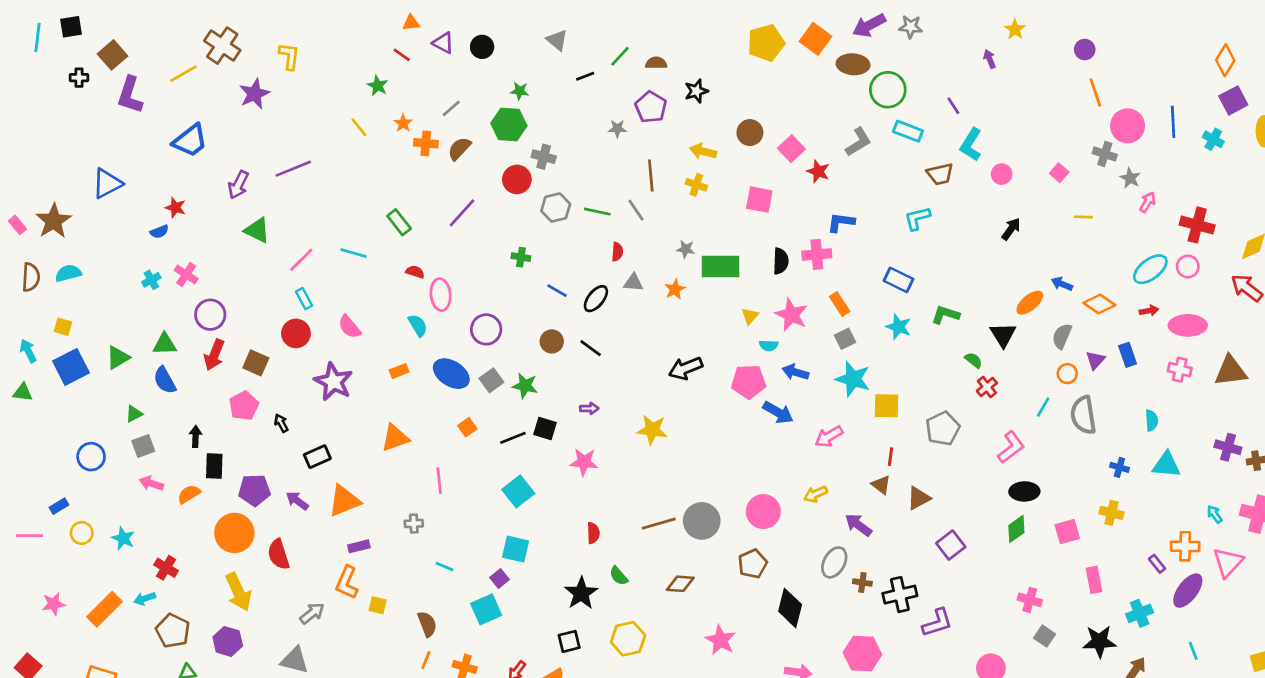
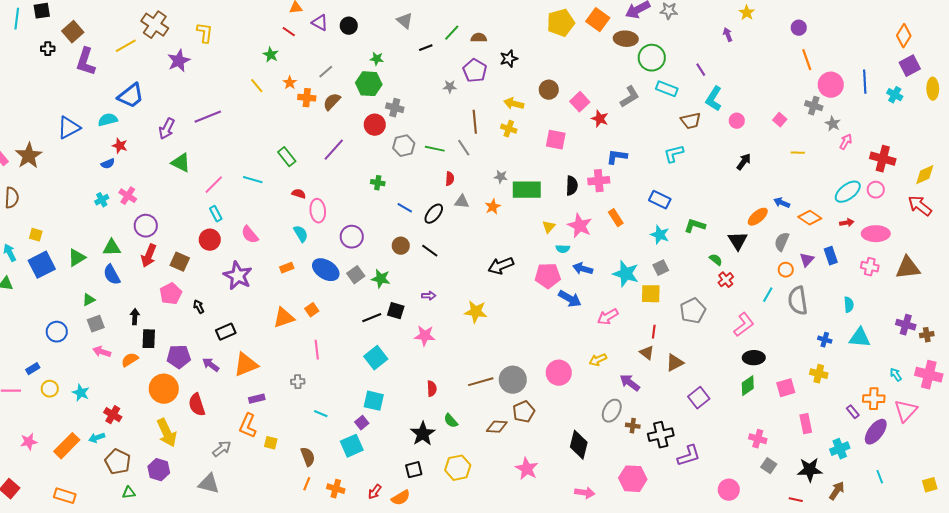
cyan semicircle: (68, 273) -> (108, 120), moved
gray square: (845, 339) -> (661, 268), moved
orange square: (467, 427) -> (312, 310), moved
brown pentagon: (753, 564) -> (524, 412), moved

